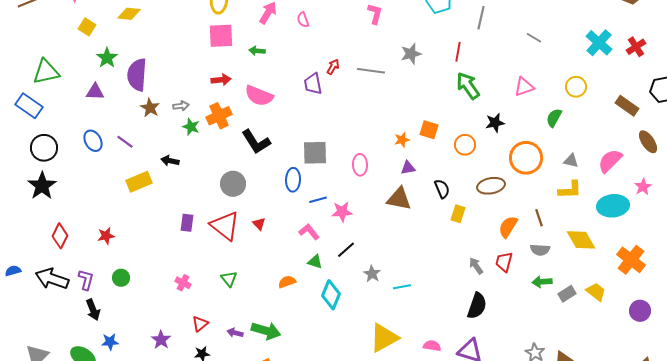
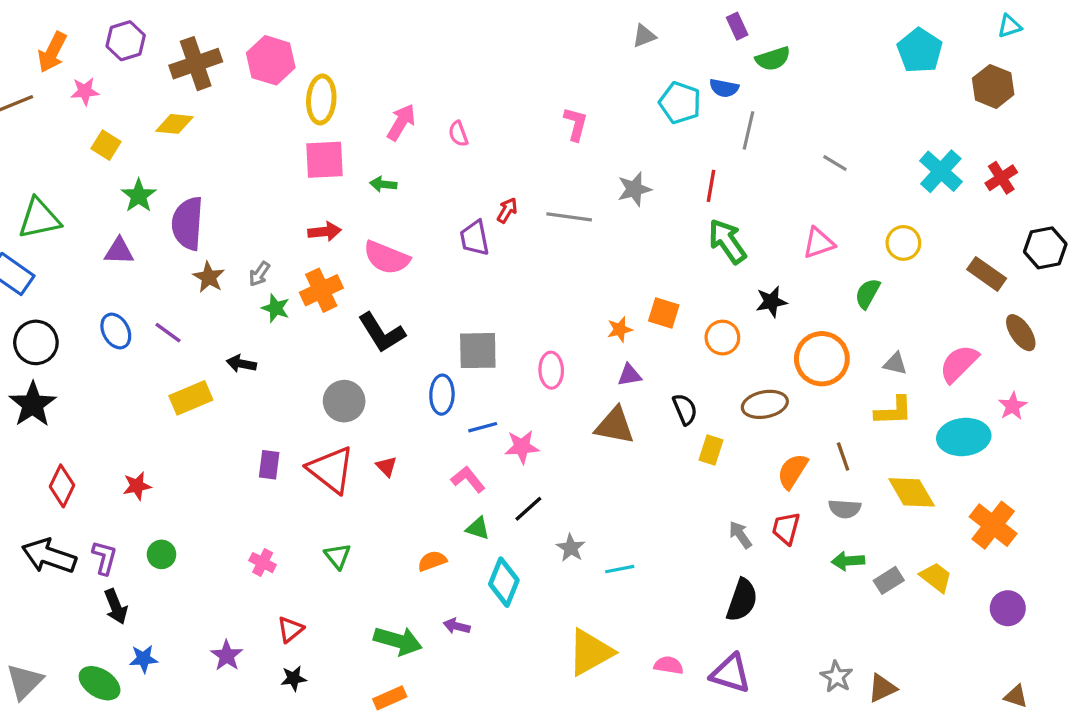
gray arrow: (181, 106) -> (259, 274), turned 133
purple arrow: (235, 333) -> (457, 626), moved

